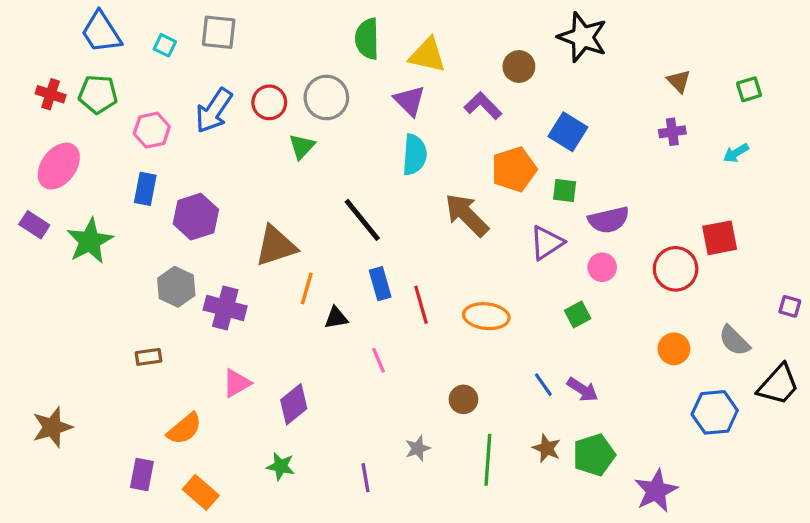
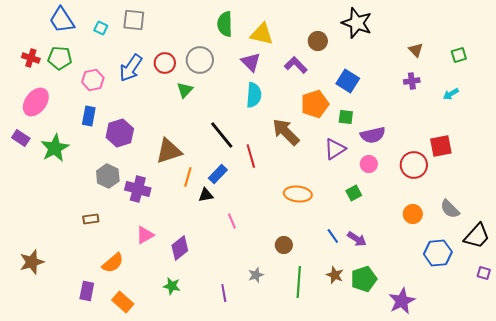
blue rectangle: (380, 284) -> (218, 174), moved, turned 60
red line: (421, 305) -> (251, 156), moved
purple square: (790, 306) -> (484, 273), moved

